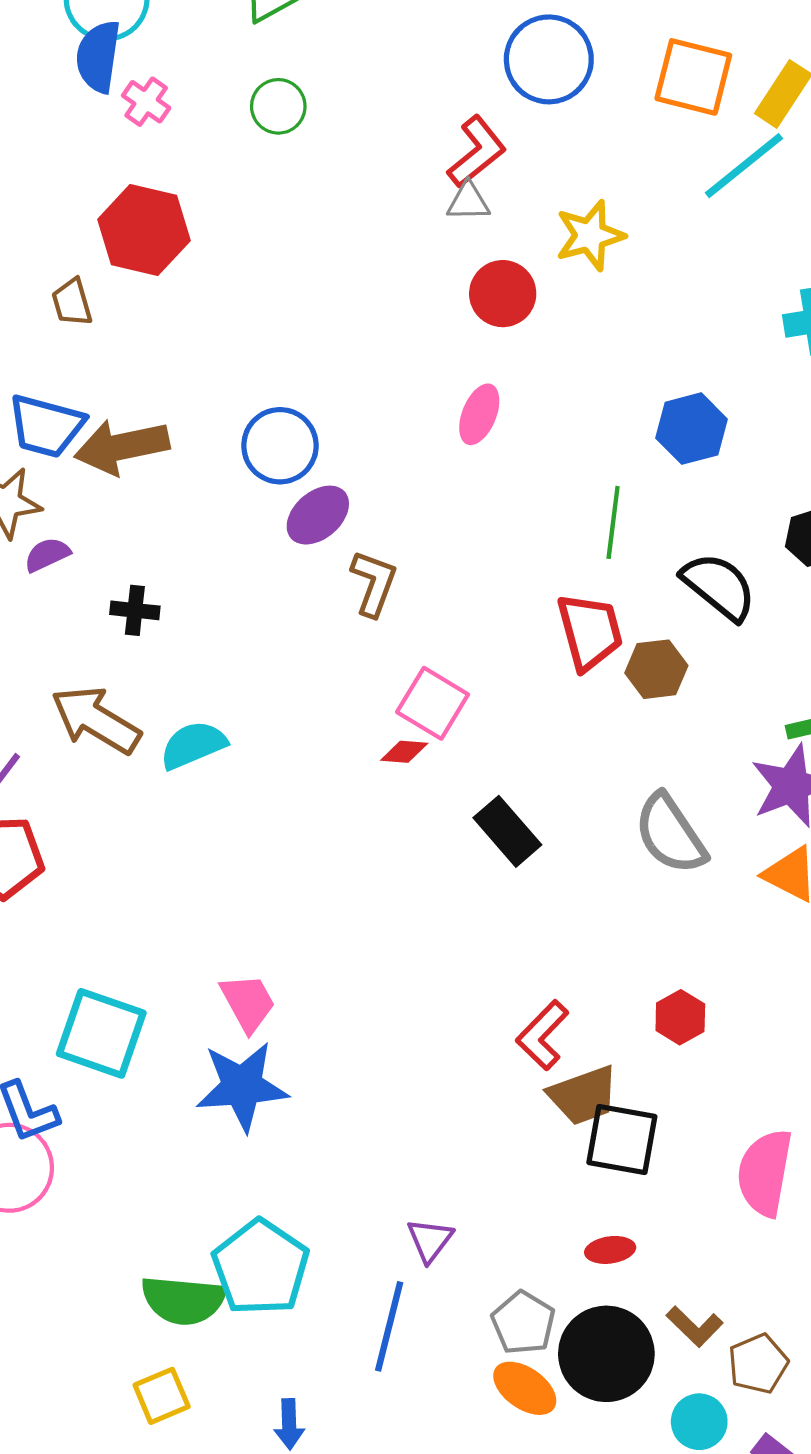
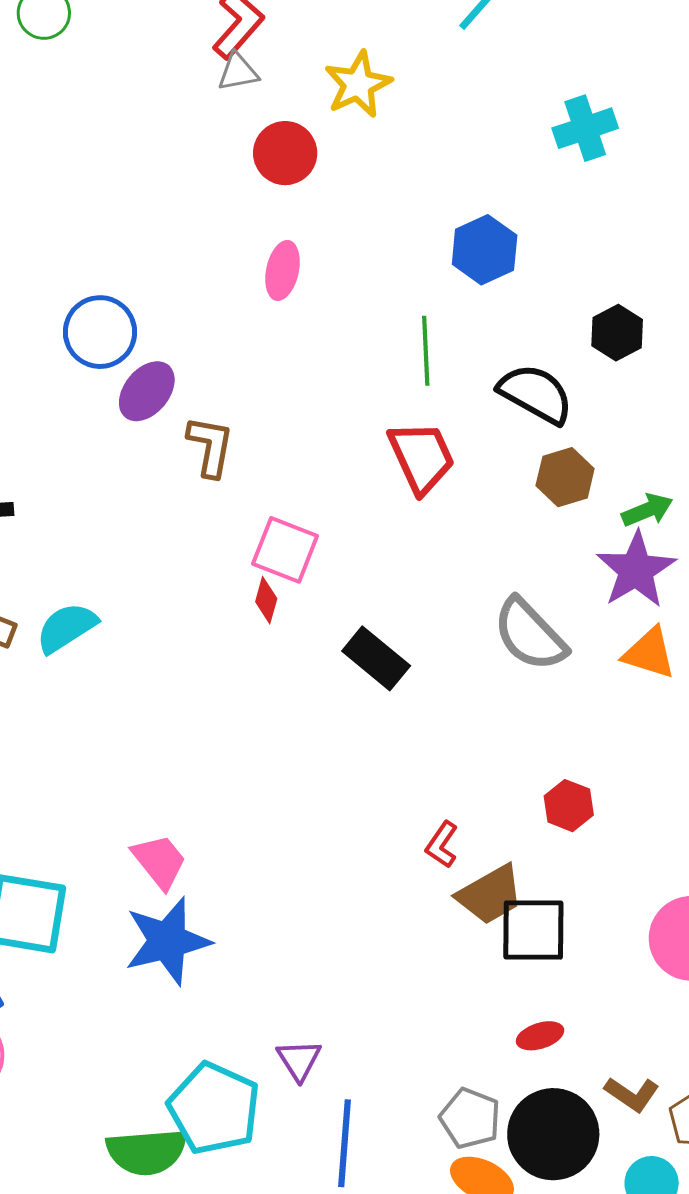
brown hexagon: (656, 669) -> (565, 477), moved
red diamond: (404, 752) -> (266, 600), turned -69
red L-shape: (542, 1035) -> (442, 845), size x0.7
purple triangle: (430, 1240) -> (299, 1060), moved

